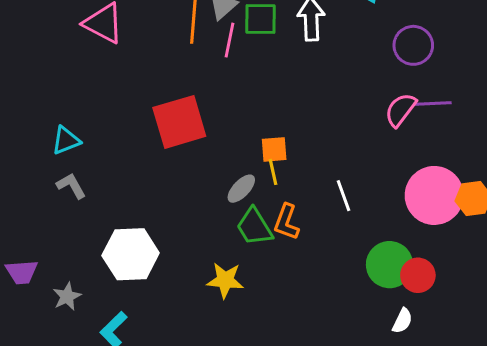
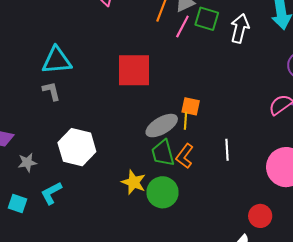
cyan triangle: (66, 140) -> (57, 61), size x1.5
gray ellipse: (241, 189) -> (162, 126), size x1.5
green circle: (390, 265) -> (163, 192), moved

